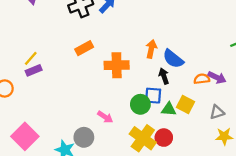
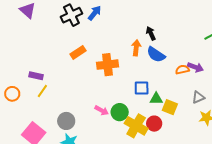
yellow line: (31, 58) -> (42, 91), moved
purple rectangle: (34, 70) -> (36, 76), turned 40
black arrow: (164, 76) -> (151, 33), moved
green circle: (140, 104) -> (120, 112), moved
yellow square: (186, 105) -> (170, 107), moved
gray circle: (84, 137) -> (66, 121), moved

